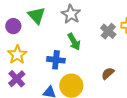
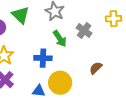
gray cross: (108, 31) -> (84, 30), moved

